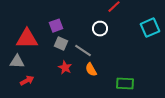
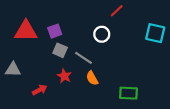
cyan square: (150, 28) -> (155, 33), turned 36
red triangle: (27, 39) -> (26, 31), moved
red arrow: (27, 81) -> (40, 90), moved

